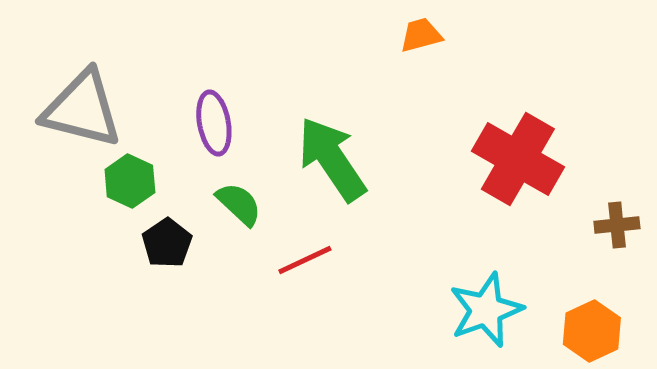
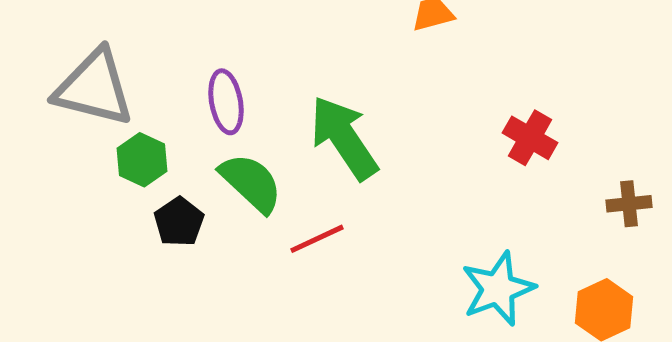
red cross: (518, 159) -> (530, 138), size x0.6
green semicircle: (239, 204) -> (251, 183), size x1.4

